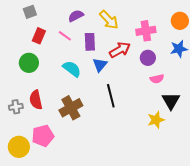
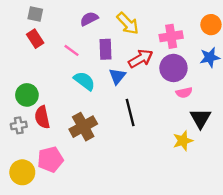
gray square: (30, 12) -> (35, 14), turned 32
red rectangle: (39, 36) -> (35, 39), moved, turned -56
pink line: (65, 36) -> (71, 50), moved
purple circle: (148, 58) -> (173, 68), size x1.5
green circle: (29, 63) -> (27, 95), moved

